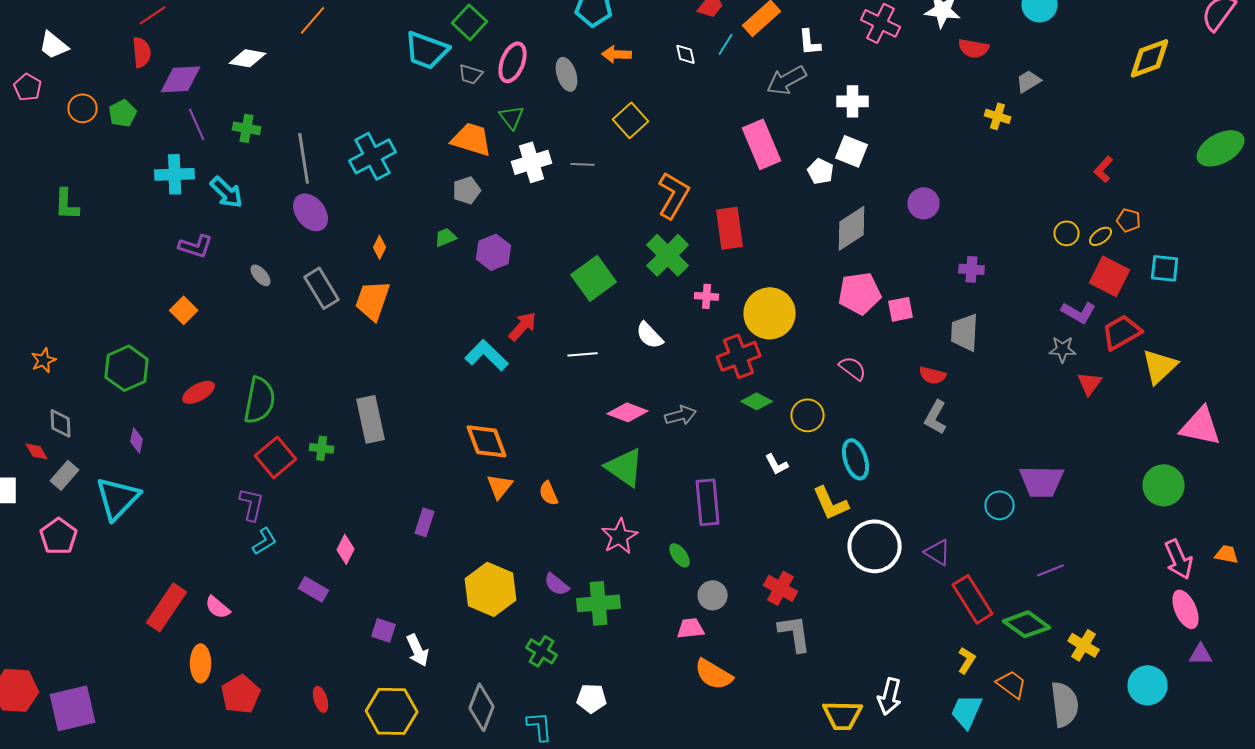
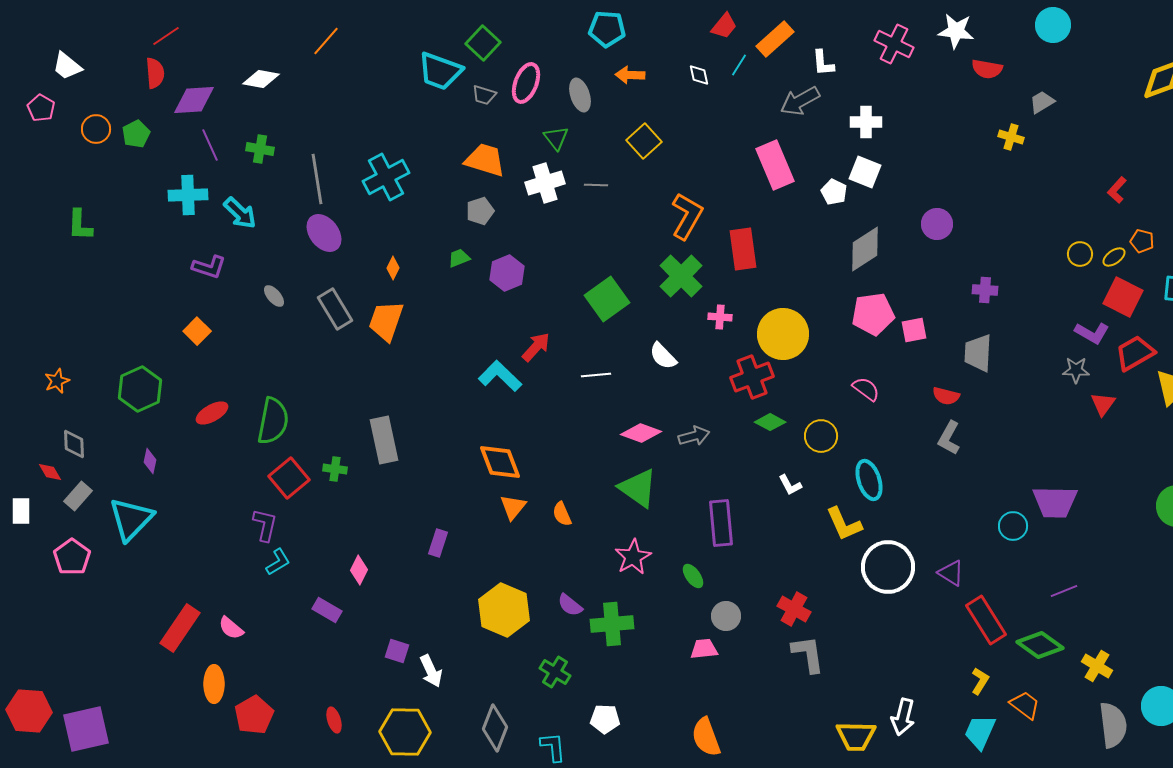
green triangle: (512, 117) -> (556, 138), moved
orange semicircle: (714, 674) -> (706, 737), moved, turned 39
gray semicircle: (1065, 704) -> (1113, 725), moved

